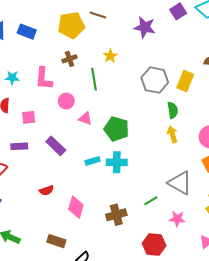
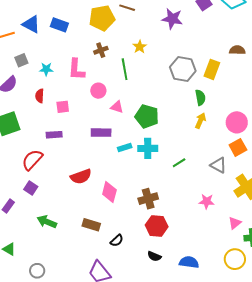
yellow arrow: (172, 134) -> (200, 121), turned 42
purple rectangle: (56, 146) -> (101, 133), moved, turned -42
gray triangle: (180, 183) -> (218, 165), moved, size x0.7
red semicircle: (46, 190) -> (81, 176), size x1.5
green line: (151, 201) -> (179, 163), moved
red hexagon: (154, 245) -> (157, 226), moved

